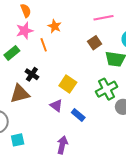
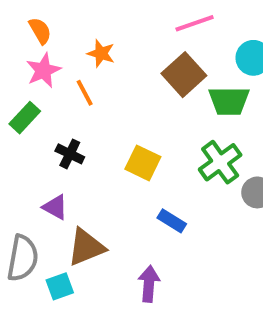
brown square: (95, 43) -> (184, 75), size x1.5
brown triangle: (20, 94) -> (86, 247), moved
purple triangle: (56, 105) -> (55, 207), moved

